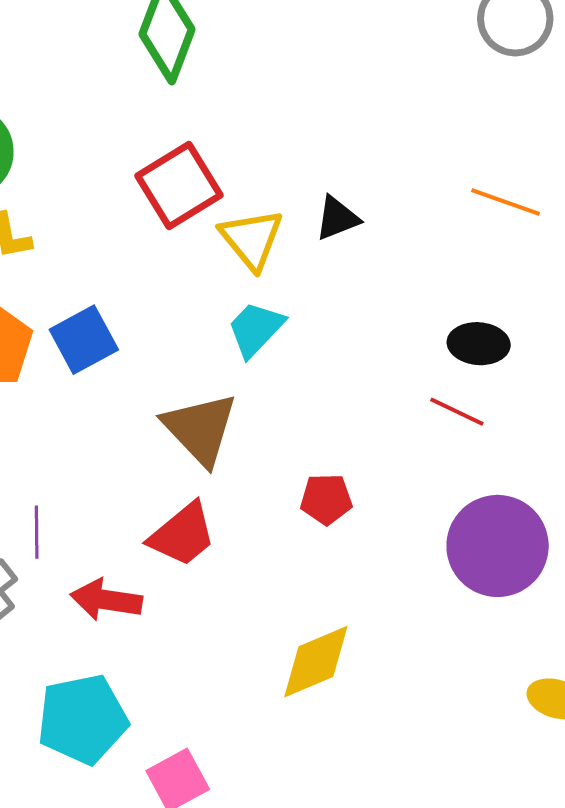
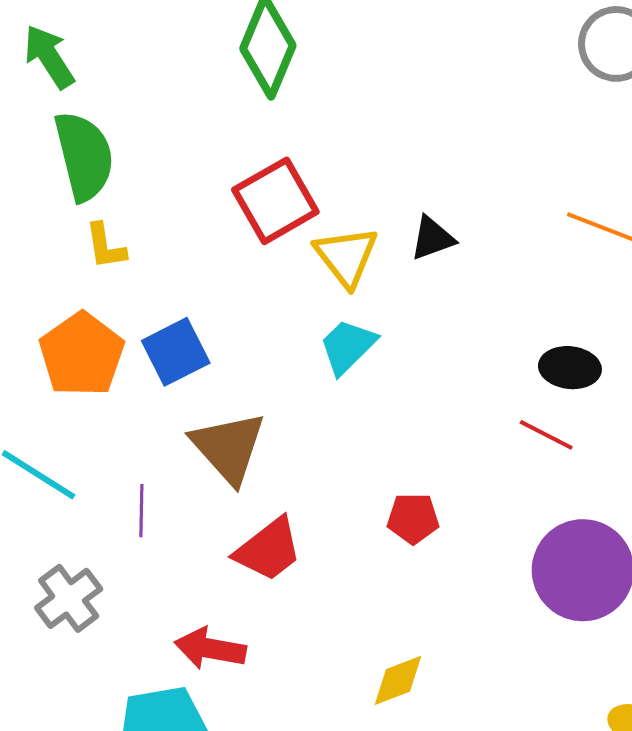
brown triangle: (200, 429) -> (228, 447), moved
purple line: (37, 532) -> (141, 511), moved
red arrow: (106, 600) -> (210, 649), moved
yellow diamond: (316, 662) -> (398, 680), size x0.7

